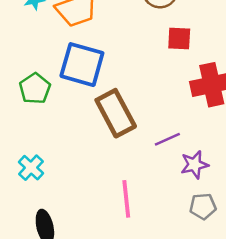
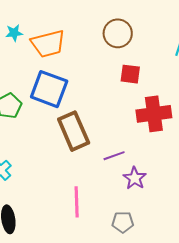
purple star: (194, 165) -> (135, 178), turned -30
gray pentagon: (203, 206) -> (123, 222), moved

